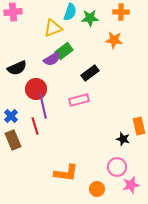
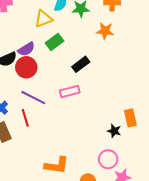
purple semicircle: (52, 59) -> (26, 49), moved
red circle: (36, 89) -> (26, 67), moved
purple line: (43, 106) -> (33, 98), turned -50

